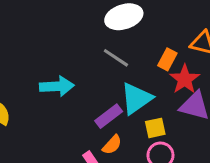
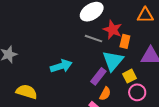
orange rectangle: (167, 59) -> (125, 41), moved
red star: (185, 79) -> (113, 30), moved

